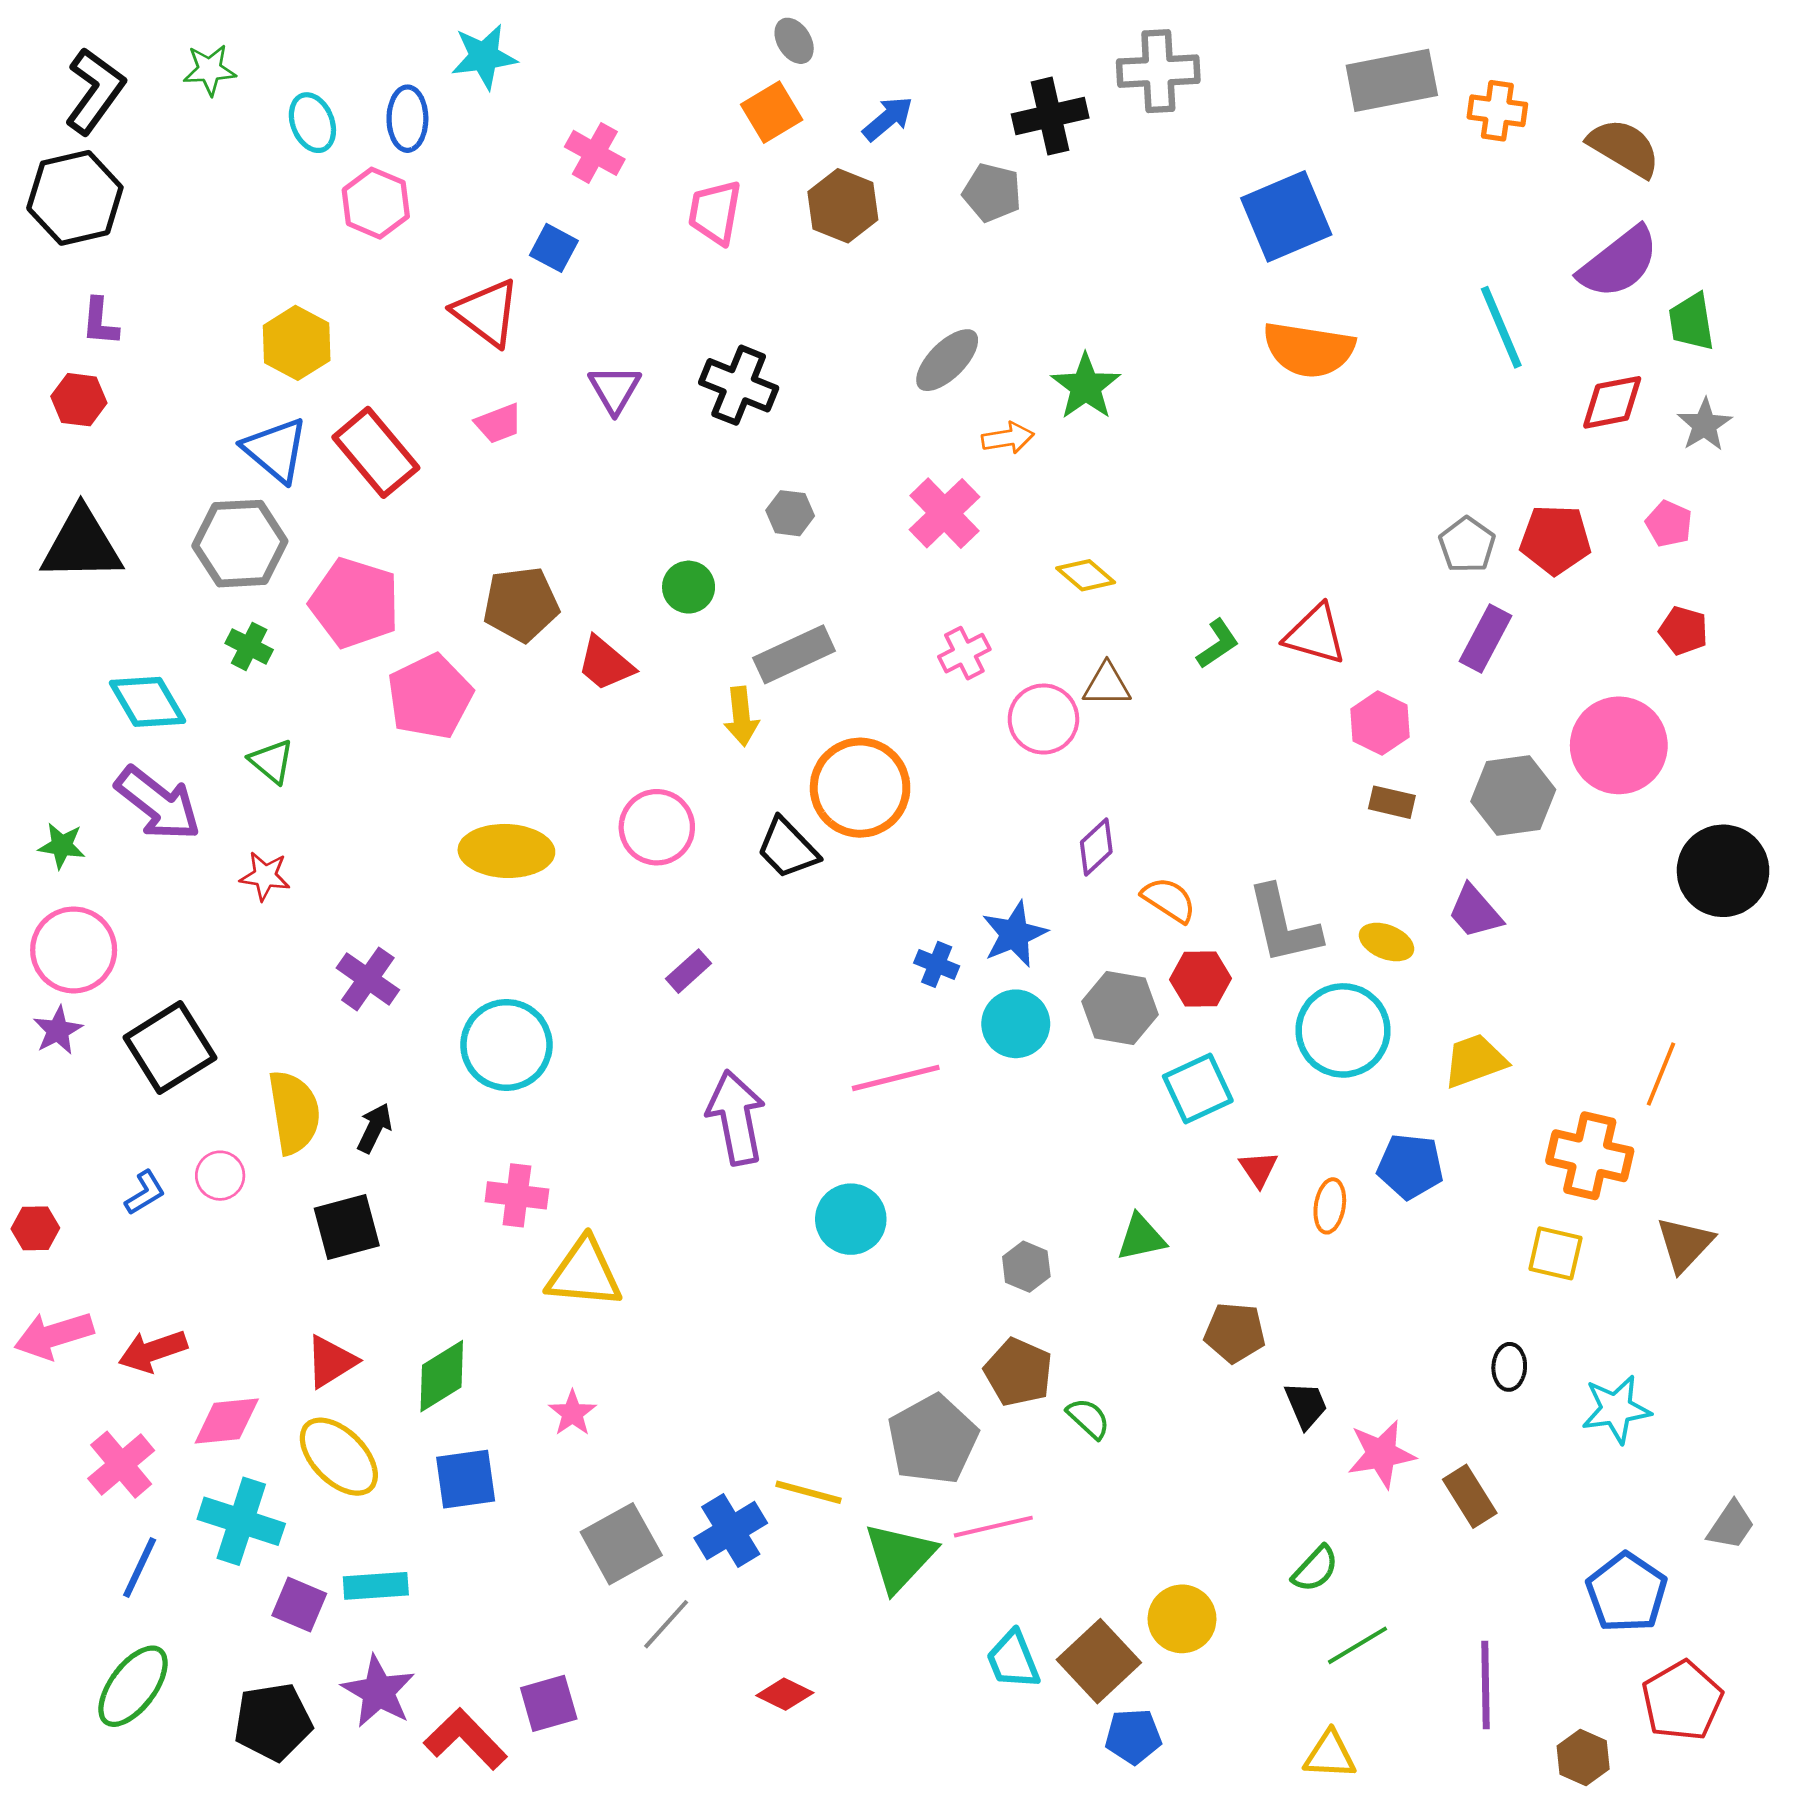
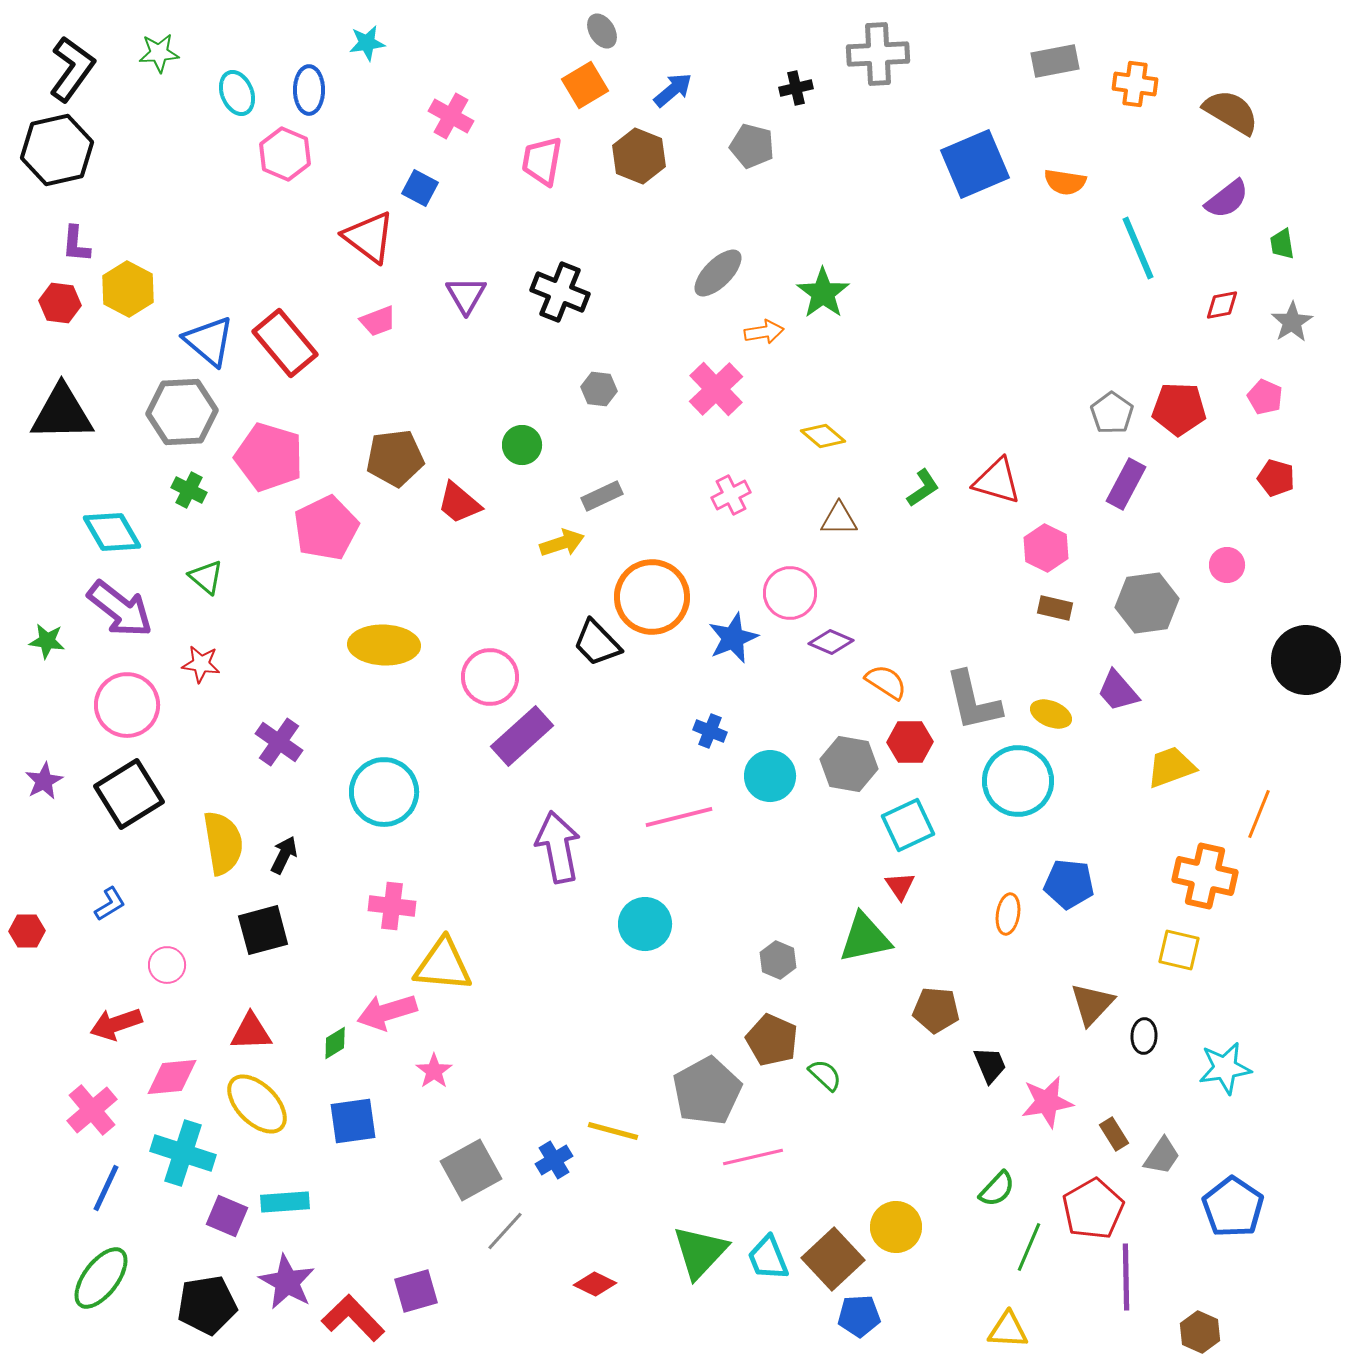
cyan star: (484, 57) -> (367, 43), size x0.7
gray rectangle: (1392, 80) -> (1055, 61), size x0.7
black cross: (1050, 116) -> (796, 88), size x0.6
purple semicircle: (1619, 262) -> (1227, 199), size x0.7
green trapezoid: (1691, 322) -> (1282, 244), size x0.7
yellow hexagon: (297, 343) -> (128, 289), moved
orange semicircle: (1309, 350) -> (1065, 182), moved, size x0.6
red diamond: (1612, 402) -> (1222, 305), size x0.7
gray rectangle: (794, 654) -> (602, 496), size x0.7
yellow arrow: (741, 716) -> (562, 543), turned -102
pink circle: (1043, 719) -> (790, 593), moved
pink circle: (1619, 745) -> (1227, 565), size x0.5
pink circle: (657, 827) -> (490, 677), moved
purple diamond: (1096, 847) -> (831, 642), turned 66
blue star: (1014, 934) -> (733, 638), moved
pink circle: (74, 950) -> (127, 705), moved
purple rectangle: (689, 971) -> (522, 736), size x1.8
yellow trapezoid: (1475, 1061) -> (1171, 767), moved
red triangle: (1259, 1169) -> (900, 886), moved
pink circle: (220, 1176) -> (167, 965), moved
green triangle: (1141, 1238) -> (865, 938), size x1.4
brown triangle: (1685, 1244) -> (1092, 1004), moved
pink arrow: (54, 1335) -> (387, 1012), moved
red triangle: (331, 1362) -> (251, 1032), turned 30
green diamond: (442, 1376) -> (335, 1043), size x0.6
brown rectangle: (1470, 1496) -> (1114, 1134), size x0.7
gray trapezoid: (1731, 1525) -> (1162, 1156), moved
blue cross: (731, 1531) -> (554, 1160), size x0.7
green triangle: (900, 1557) -> (700, 1252), moved
green line: (1358, 1645) -> (1029, 1247), turned -36
red pentagon: (1682, 1701) -> (1093, 1209), moved

